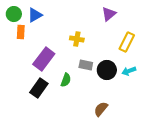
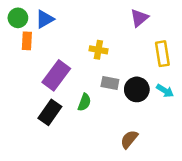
yellow rectangle: (127, 42) -> (162, 54), turned -36
cyan arrow: (129, 71) -> (165, 91), turned -128

